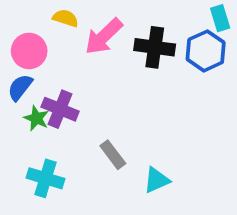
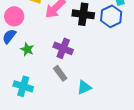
purple cross: (60, 109) -> (63, 48), moved
green star: (36, 118) -> (27, 49), moved

